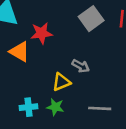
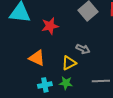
orange triangle: (19, 52) -> (37, 58), moved

